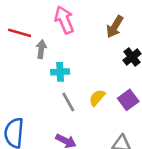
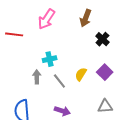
pink arrow: (64, 20) -> (46, 19), turned -115
gray arrow: (41, 49) -> (37, 77), moved

